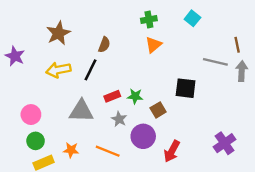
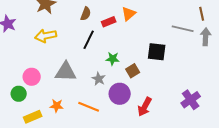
black line: (90, 70) -> (89, 40), moved
red rectangle: (112, 96) -> (109, 22), moved
pink circle: (31, 115) -> (32, 77), moved
green circle: (36, 141) -> (19, 94), moved

